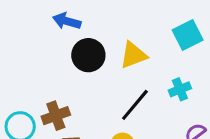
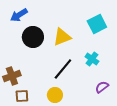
blue arrow: (67, 21) -> (19, 15), turned -48
cyan cross: (180, 89) -> (92, 59), turned -32

